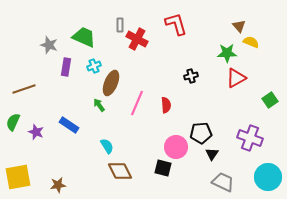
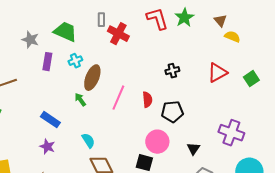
green star: (227, 53) -> (184, 18), moved, turned -30
green square: (270, 100) -> (251, 79), moved
purple star: (36, 132) -> (47, 147), moved
black pentagon: (201, 133) -> (172, 112), moved

